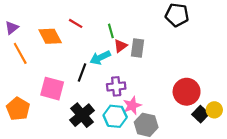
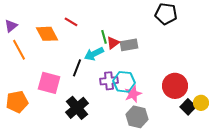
green line: (111, 31) -> (104, 37), moved
gray rectangle: (137, 48) -> (129, 45), turned 72
pink star: (132, 106) -> (133, 94), moved
orange pentagon: (18, 109) -> (17, 102), turned 30
cyan hexagon: (115, 116) -> (124, 82), moved

